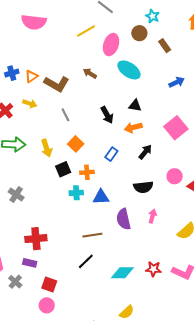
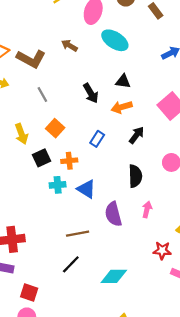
black semicircle: (143, 187) -> (135, 176), turned -84
blue triangle: (101, 197) -> (86, 189), turned 36
red star: (153, 269) -> (162, 251), moved

